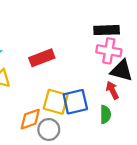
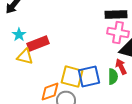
red rectangle: (42, 58) -> (38, 44), moved
green semicircle: (105, 114) -> (113, 77), moved

